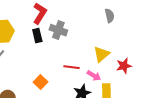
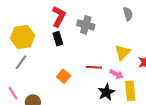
gray cross: (58, 30) -> (86, 25), moved
orange square: (40, 82) -> (64, 76), moved

